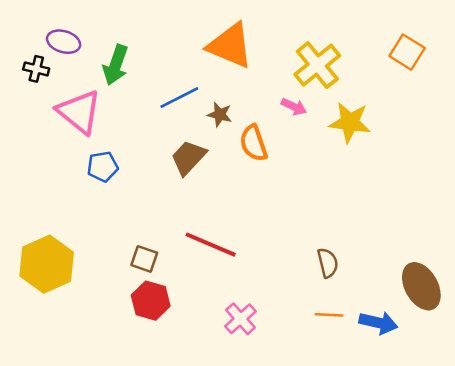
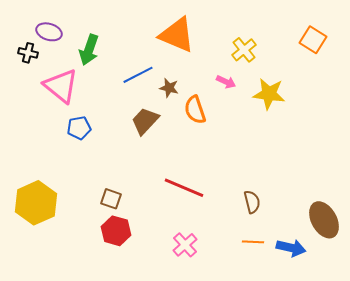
yellow cross: (317, 65) -> (244, 50), size x0.7
red line: (211, 245) -> (184, 188), moved

